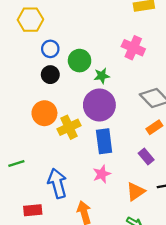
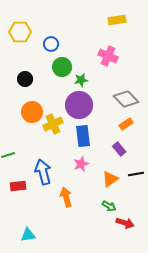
blue circle: (50, 49) -> (51, 44), moved
black circle: (50, 75) -> (25, 79), moved
red rectangle: (33, 210) -> (18, 186), moved

